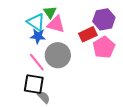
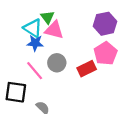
red rectangle: (88, 34) -> (87, 69), moved
gray circle: (58, 55) -> (57, 63), size x0.7
black square: (34, 84) -> (16, 92), moved

